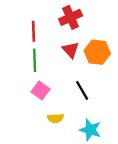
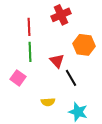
red triangle: (71, 50) -> (57, 61), moved
pink square: (40, 90) -> (18, 78), moved

